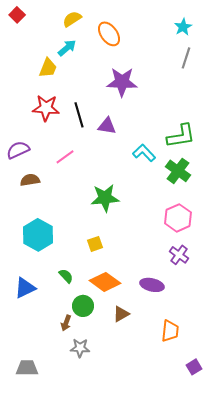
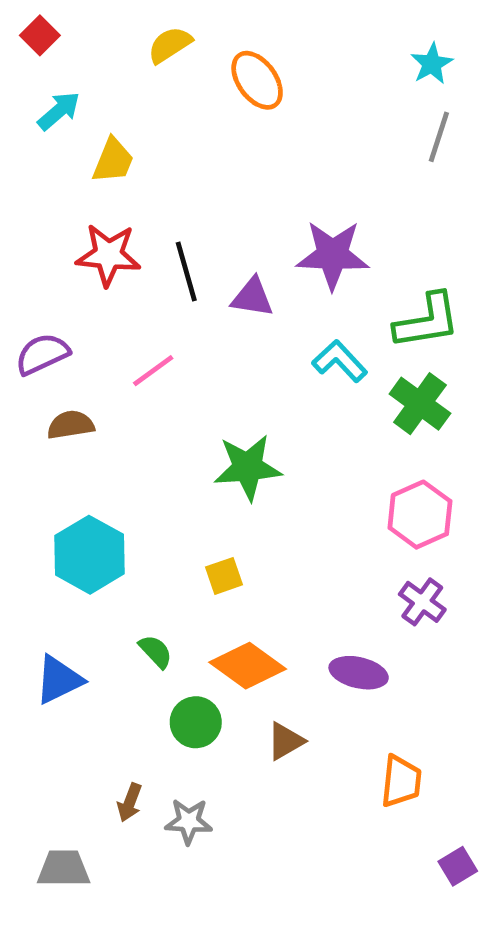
cyan arrow: (67, 48) -> (59, 111), moved
purple star: (122, 82) -> (333, 255), moved
brown arrow: (66, 323) -> (130, 802), moved

